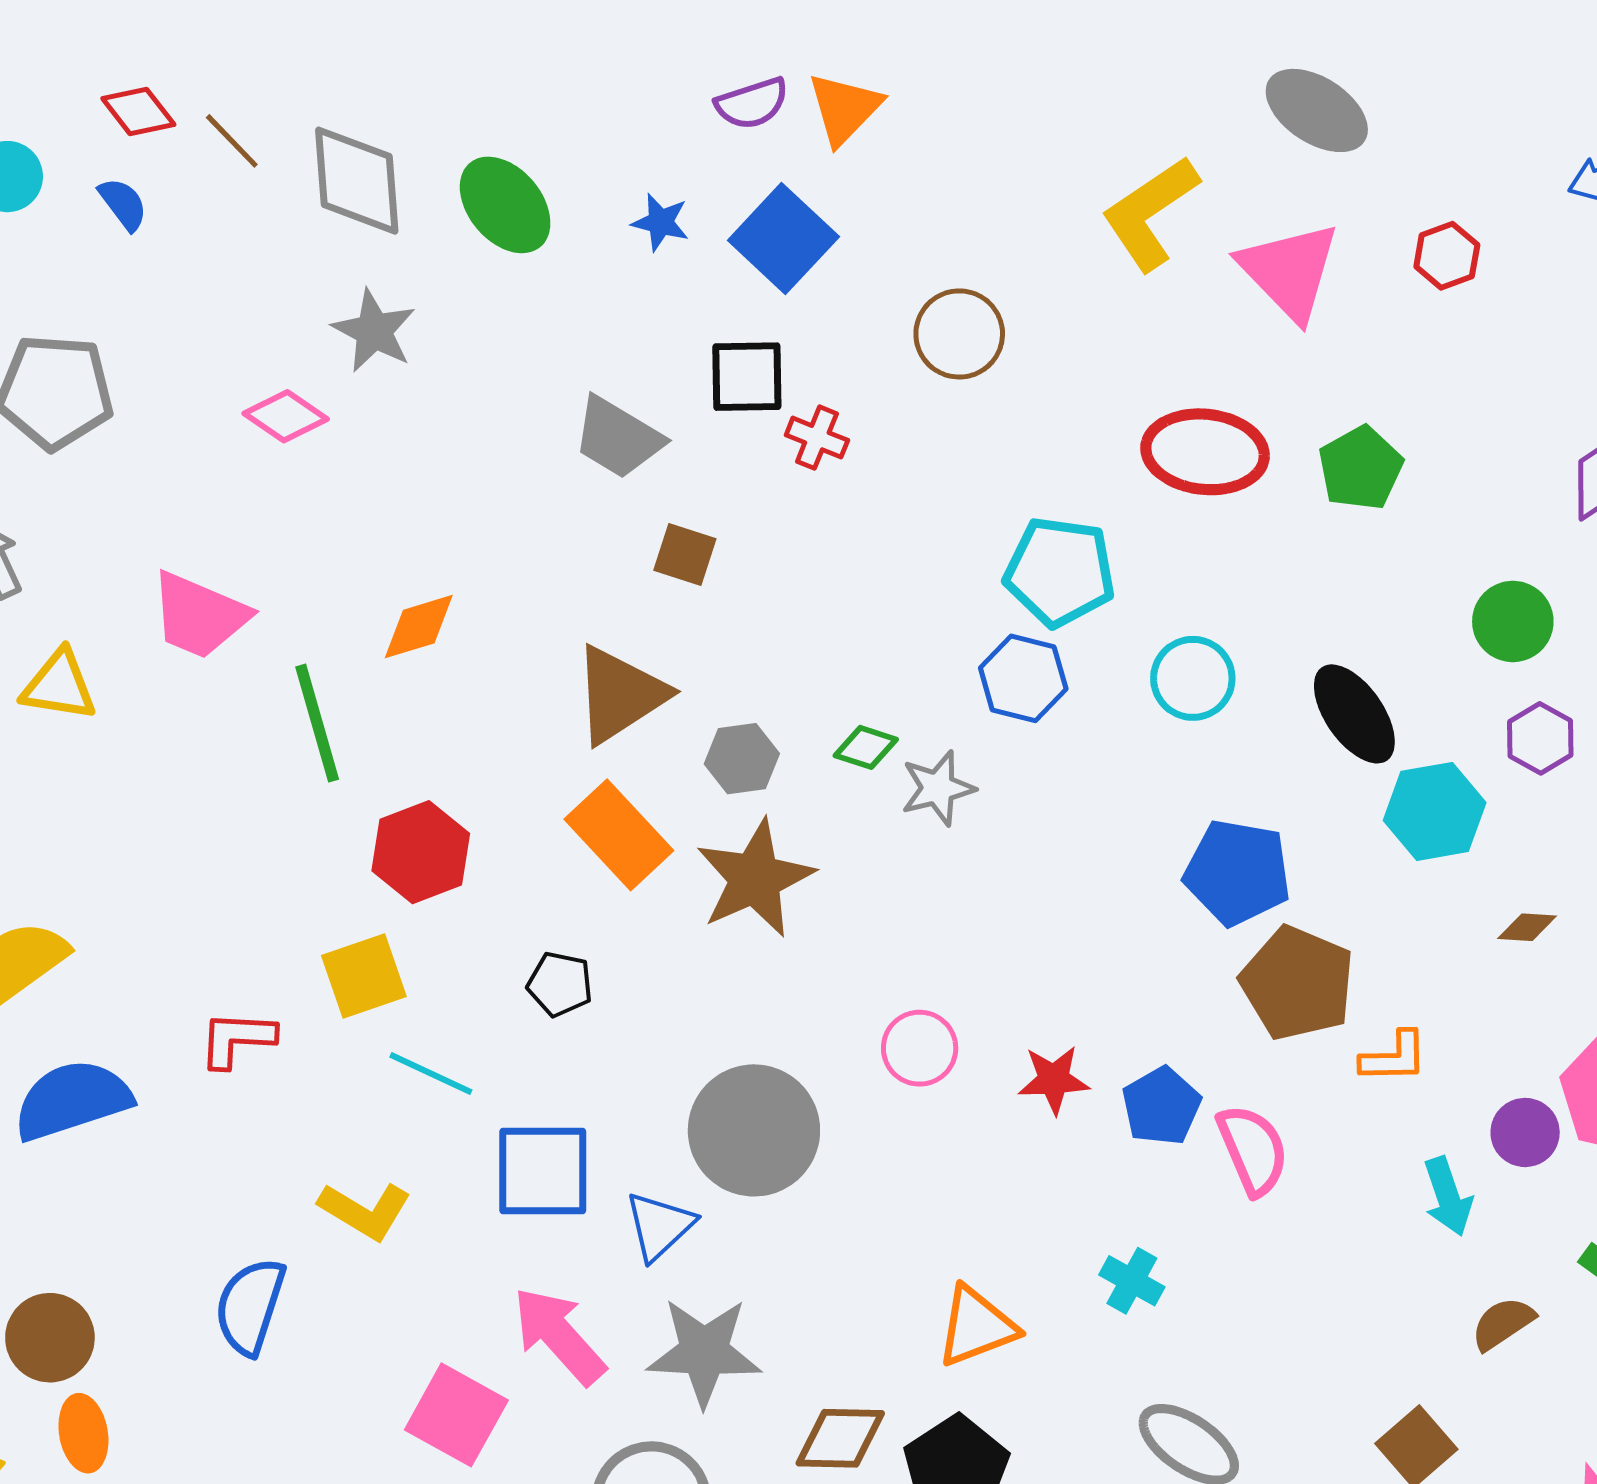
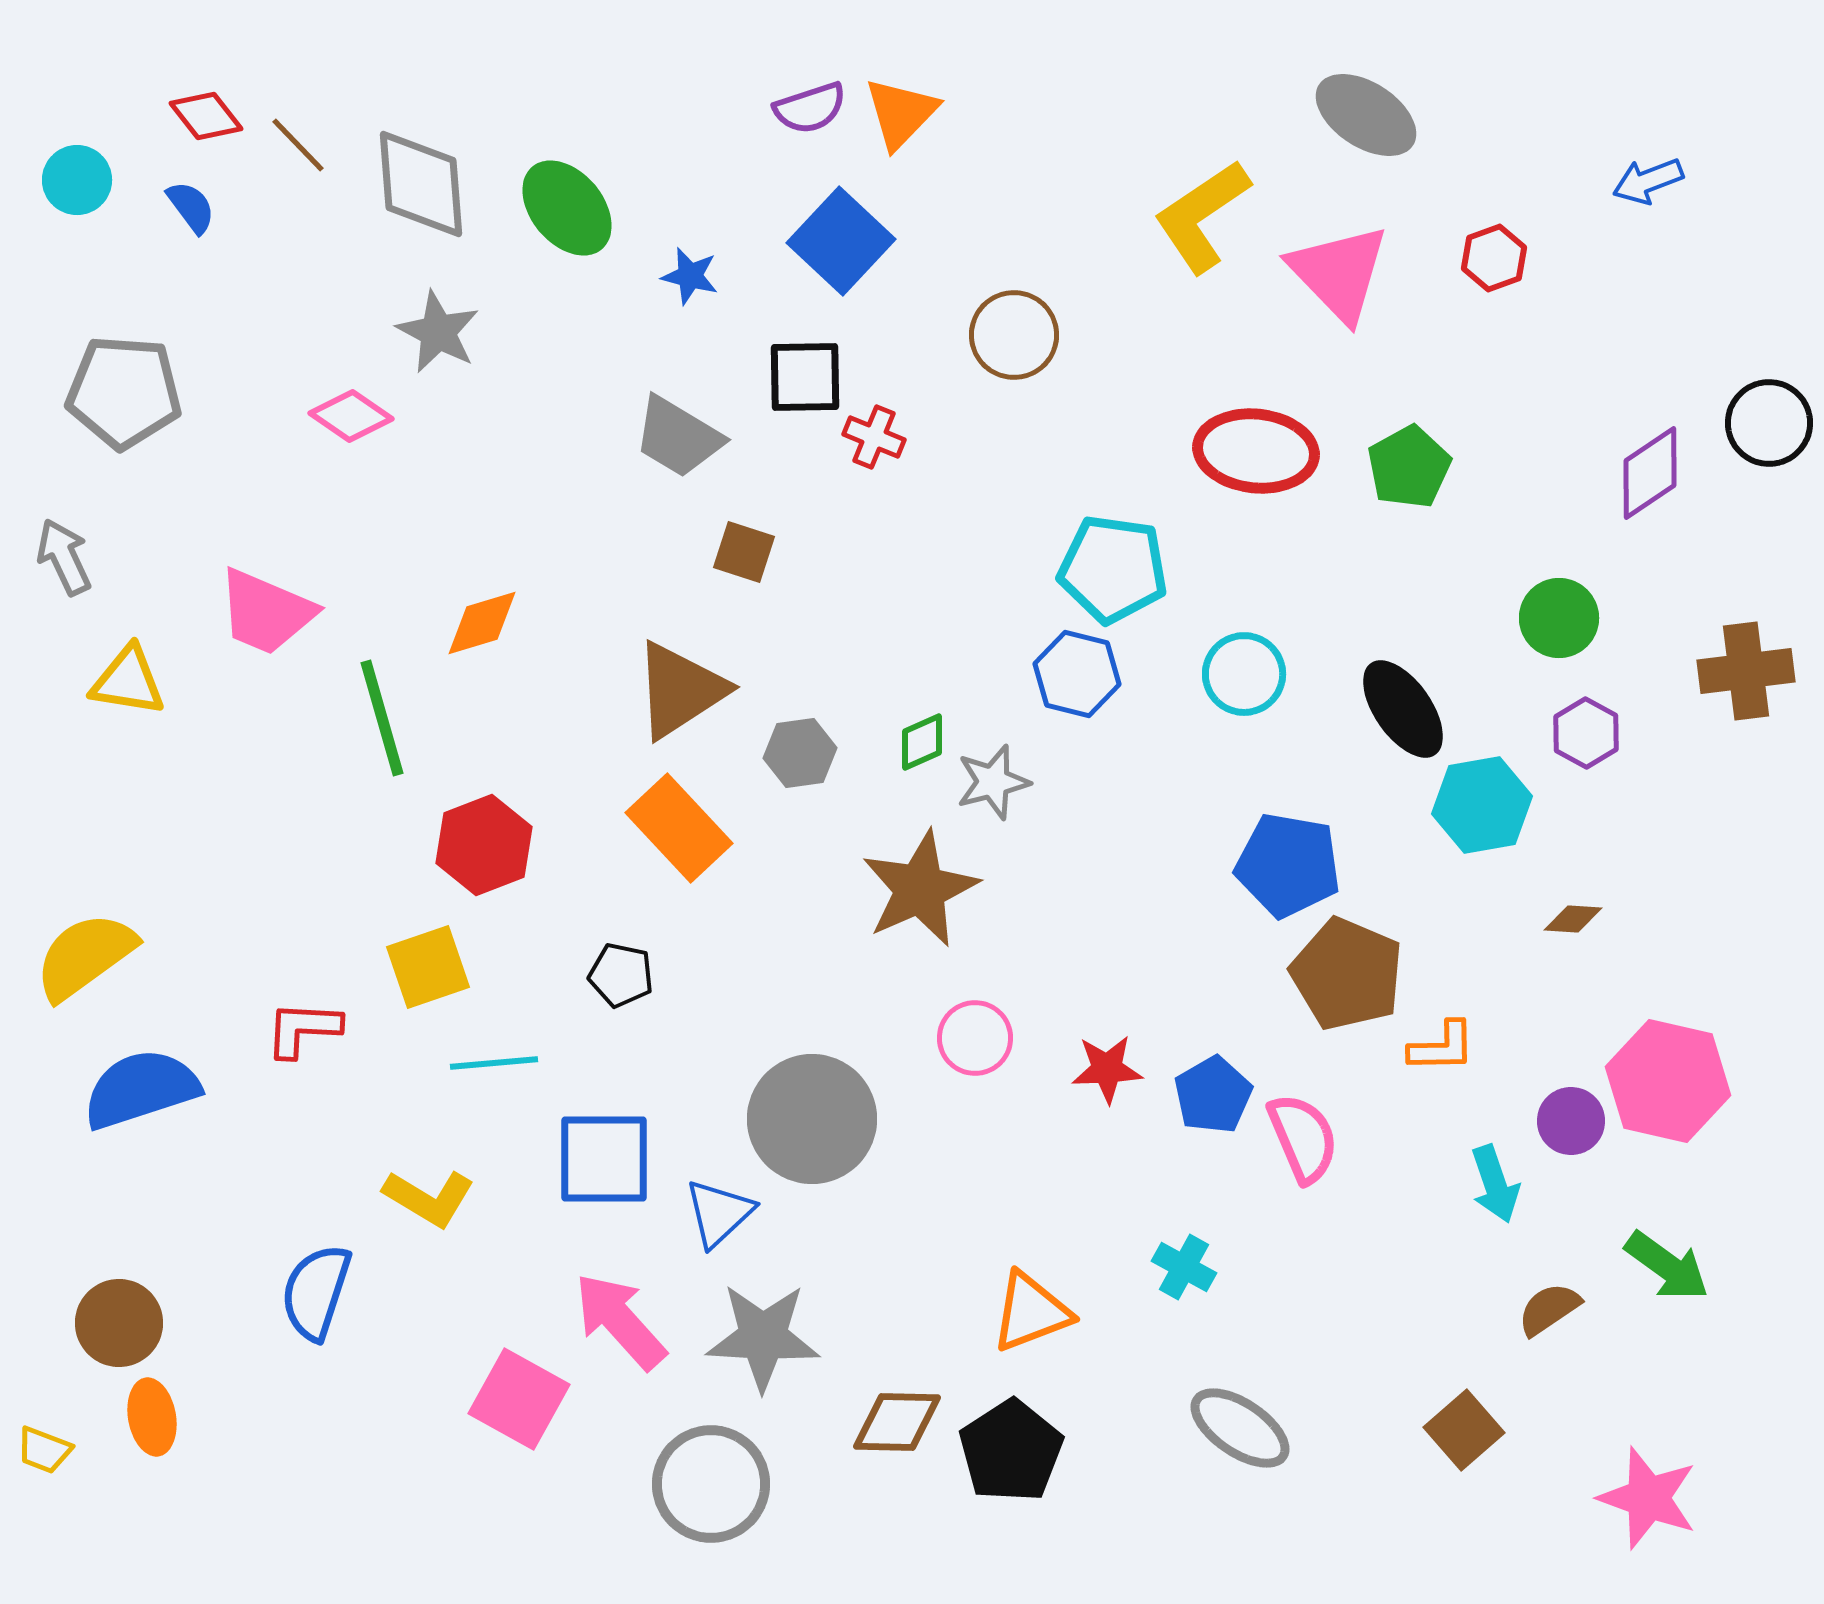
blue star: (661, 222) -> (690, 276), moved
green diamond: (866, 747) -> (922, 742), turned -42
brown star: (755, 879) -> (920, 889), moved
cyan line: (431, 1074) -> (494, 1063), turned -30

